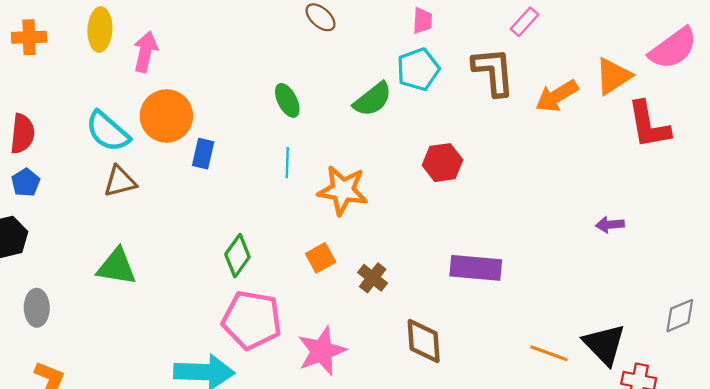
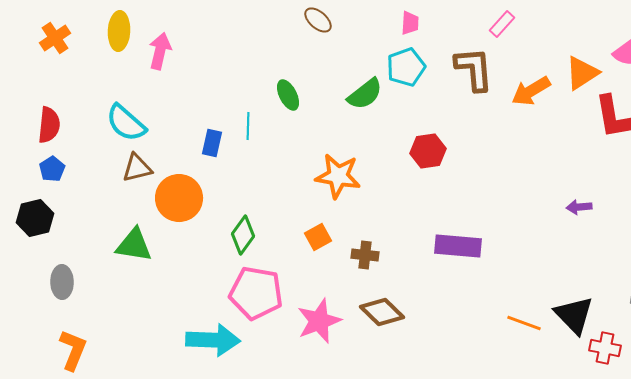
orange cross: (29, 37) -> (55, 38), turned -32
orange circle: (166, 116) -> (179, 198), moved
cyan line: (287, 163) -> (248, 126), moved
brown cross: (373, 278) -> (365, 255), turned -32
brown diamond: (424, 341) -> (382, 312), moved, turned -42

